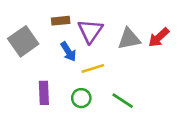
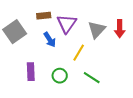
red arrow: (159, 37) -> (120, 29), turned -48
gray triangle: (129, 39) -> (97, 30), turned -36
yellow line: (93, 68) -> (79, 53), moved, turned -42

